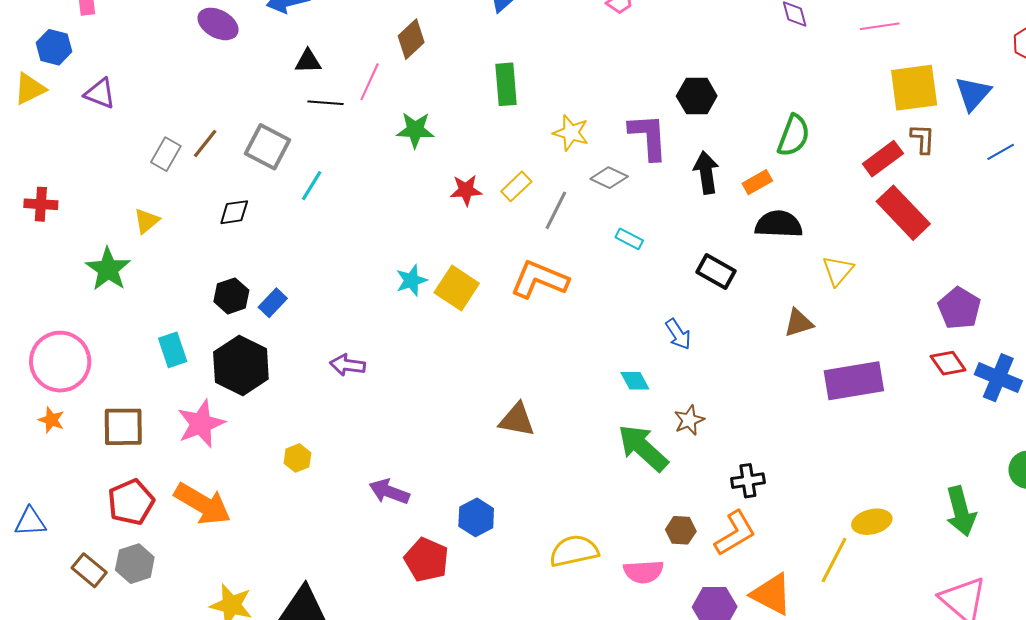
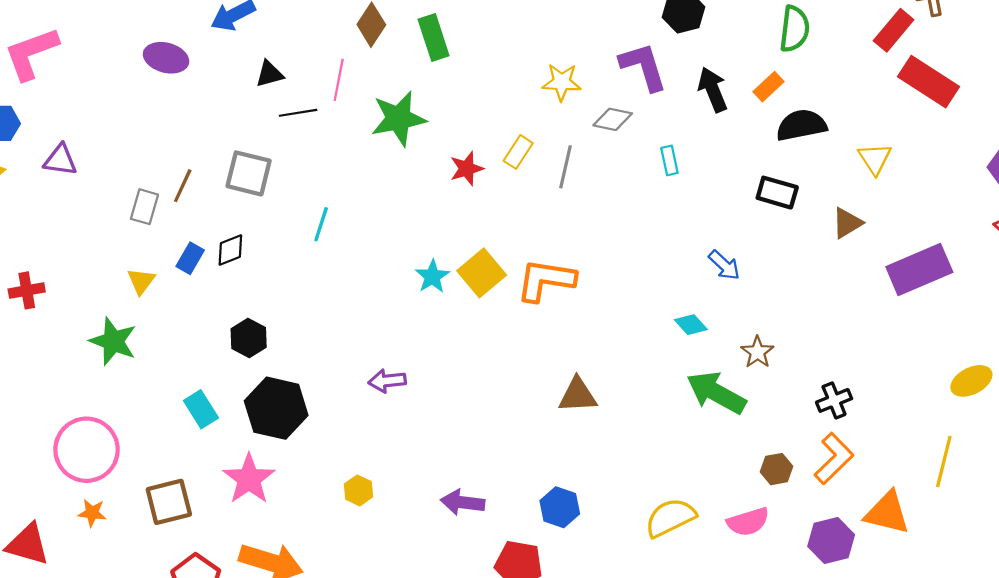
green rectangle: (506, 84) -> (434, 37), moved
green star: (415, 130) -> (398, 119), size x1.4
cyan line: (312, 186) -> (321, 224), moved
cyan rectangle: (629, 239) -> (669, 160), moved, turned 64
black rectangle: (716, 272) -> (777, 193), moved
orange L-shape: (539, 279) -> (546, 280), moved
yellow square: (457, 288) -> (482, 273), turned 30
blue rectangle: (273, 303) -> (190, 258), moved
yellow ellipse: (872, 522) -> (971, 381), moved

